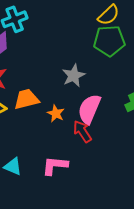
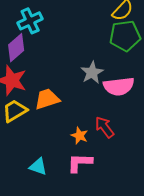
pink semicircle: (89, 109) -> (119, 86), moved, turned -116
orange star: (56, 113) -> (79, 136), moved

